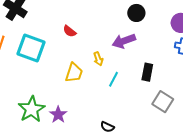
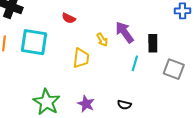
purple arrow: (124, 41) -> (124, 32), moved, turned 85
cyan line: (114, 79) -> (135, 63), moved
purple star: (58, 115) -> (86, 104), moved

